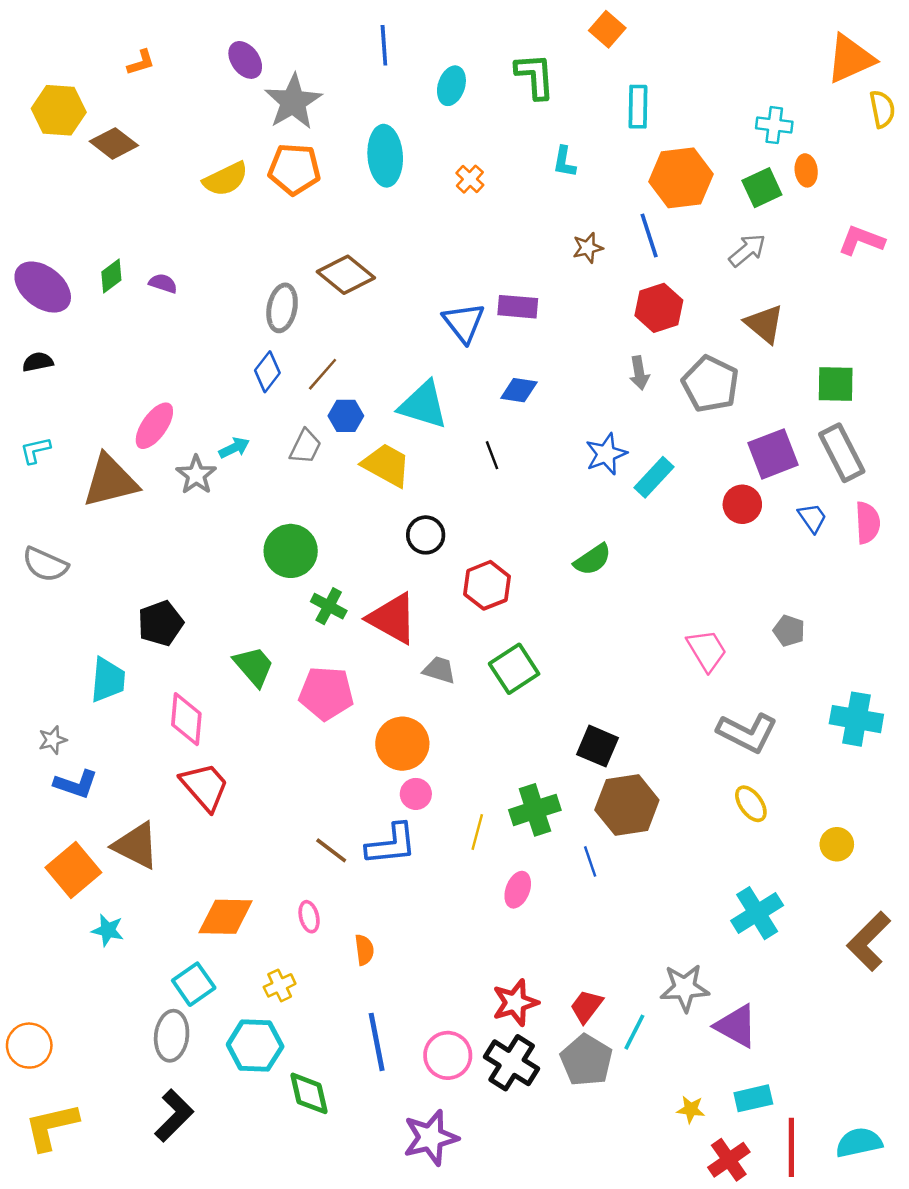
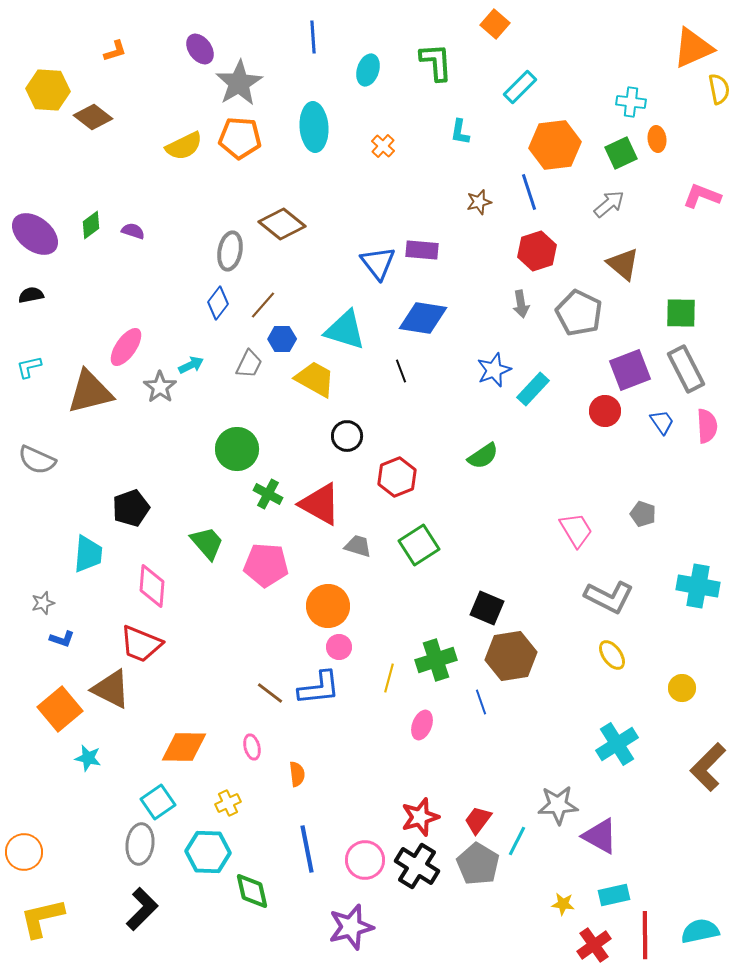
cyan rectangle: (638, 107) -> (520, 87), turned 44
blue diamond: (519, 390) -> (423, 318), size x1.6
blue L-shape: (76, 784) -> (62, 639), size x0.7
red trapezoid: (205, 787) -> (141, 644), moved, turned 153

